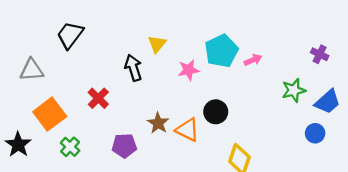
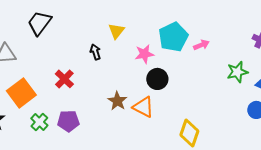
black arrow: (133, 68) -> (95, 52), size x0.7
black circle: (216, 112) -> (157, 79), moved
purple pentagon: (124, 146) -> (68, 121), moved

